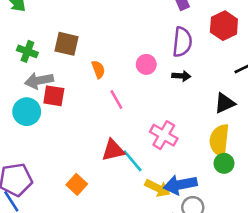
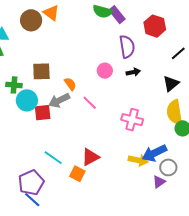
gray arrow: (39, 81) -> (59, 100), moved
cyan circle: (27, 112) -> (27, 100), moved
red triangle: (113, 150) -> (90, 157), moved
cyan line: (133, 161) -> (53, 158), moved

